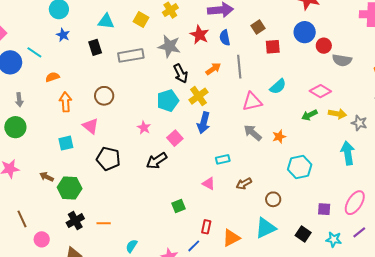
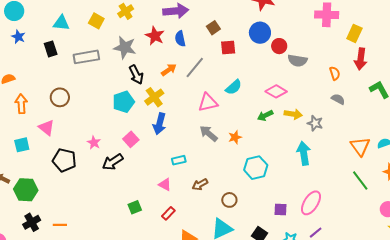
gray line: (239, 67) -> (195, 67), turned 45
pink star: (144, 128) -> (94, 143), moved
red rectangle: (206, 227) -> (168, 213), moved, turned 32

